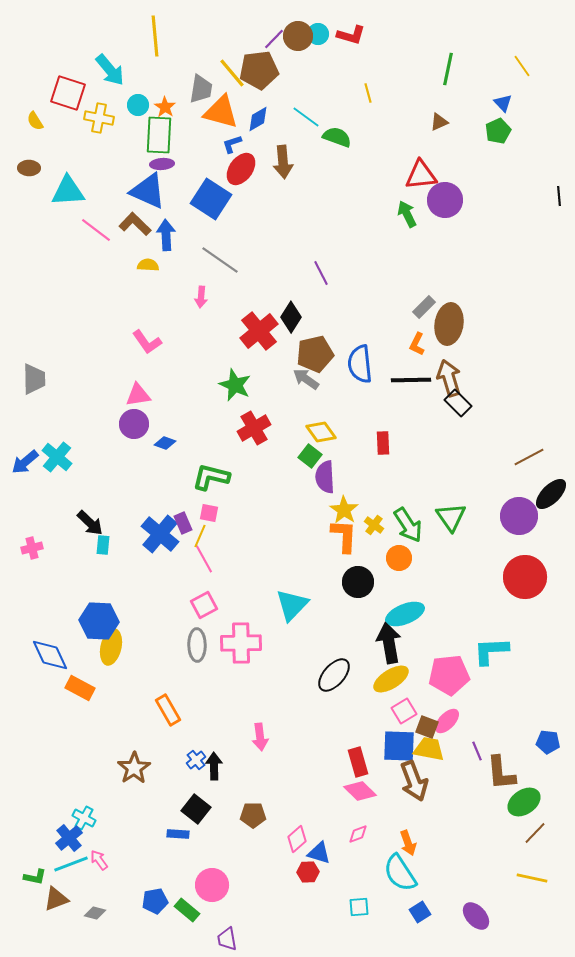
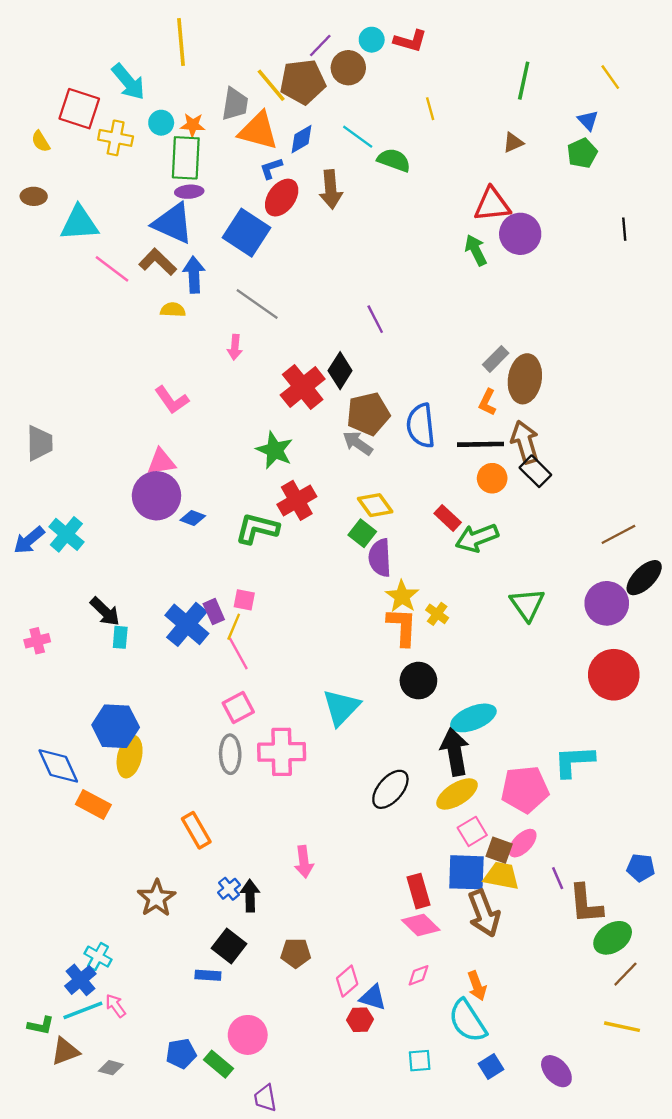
brown circle: (298, 36) -> (348, 68), moved
orange star: (165, 107) -> (193, 125), turned -30
black line: (559, 196) -> (624, 229), moved
purple circle: (134, 424) -> (156, 496), size x1.4
red rectangle: (383, 443) -> (448, 518), turned -45
green L-shape: (211, 477) -> (257, 529), moved
green arrow: (408, 525) -> (477, 538), moved, turned 102
orange circle: (399, 558) -> (492, 478), moved

